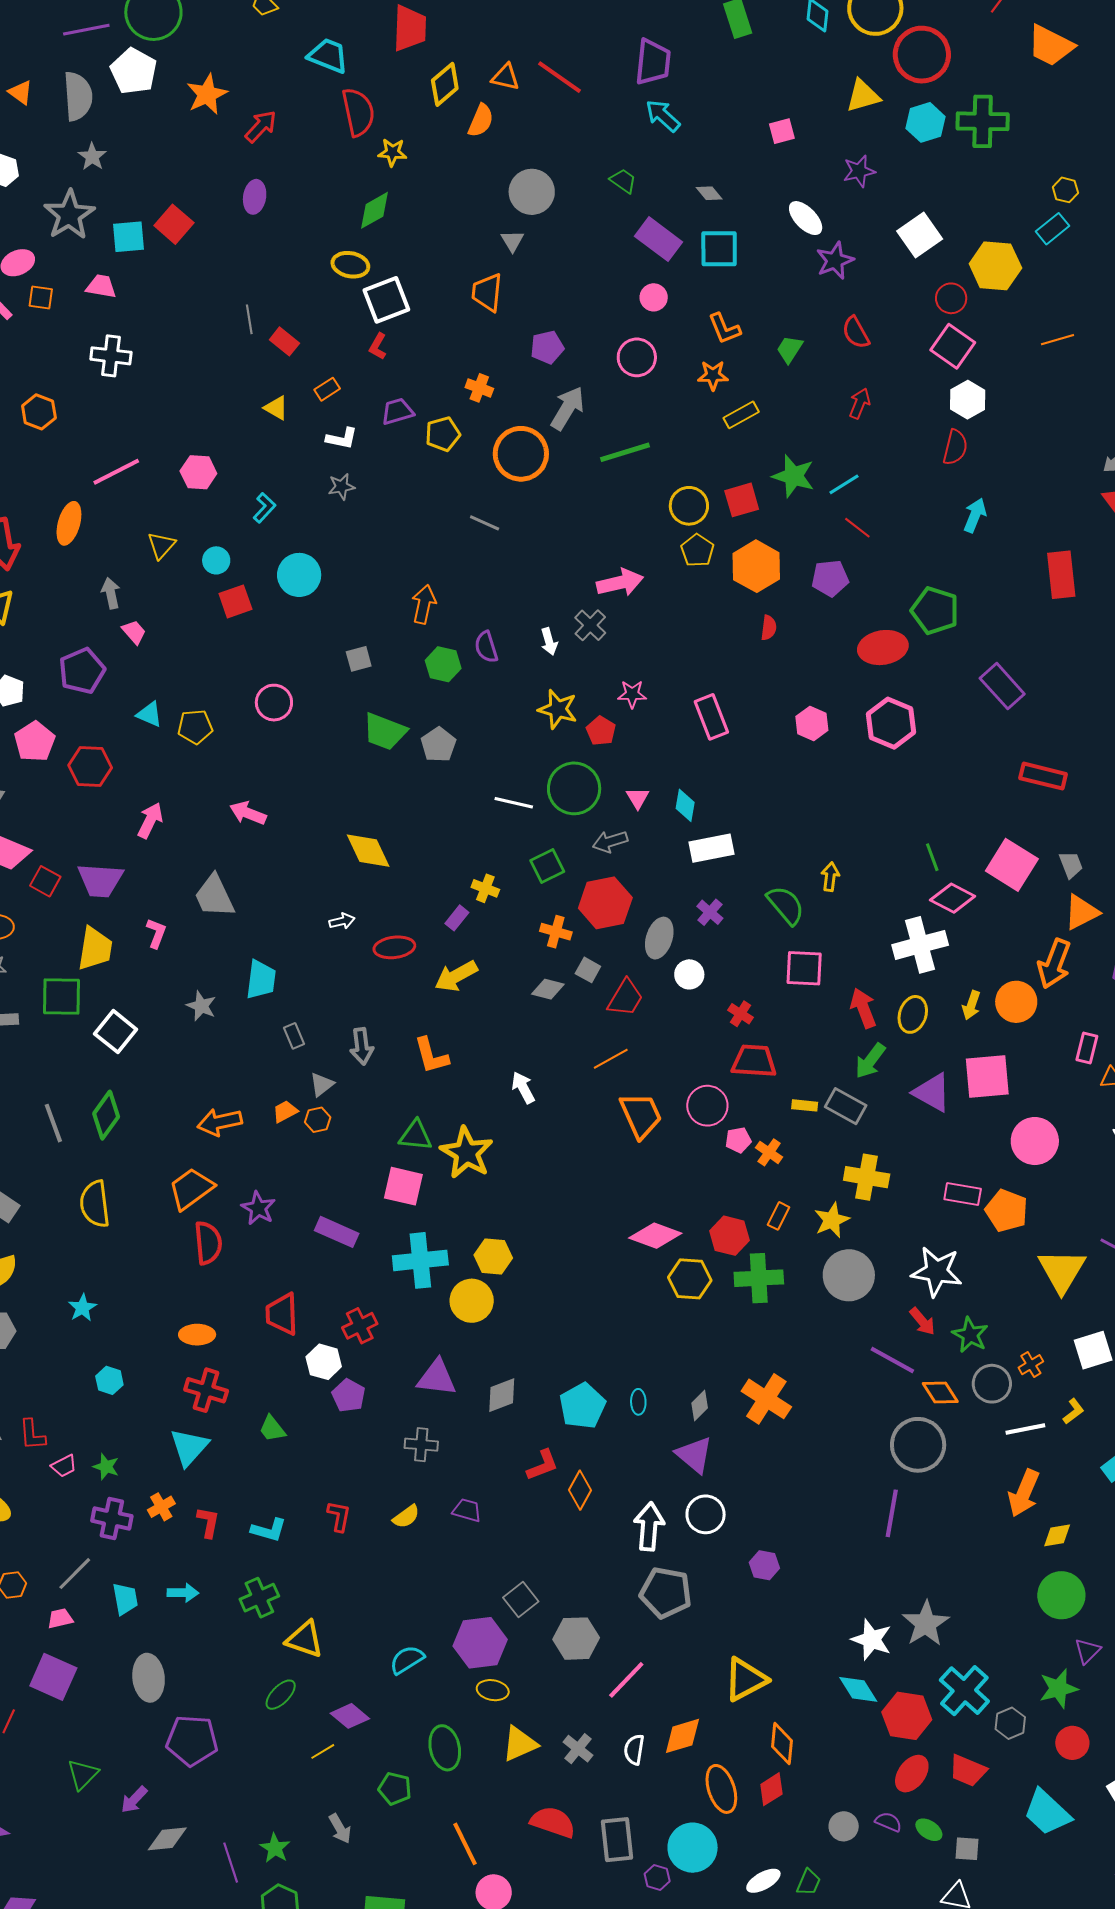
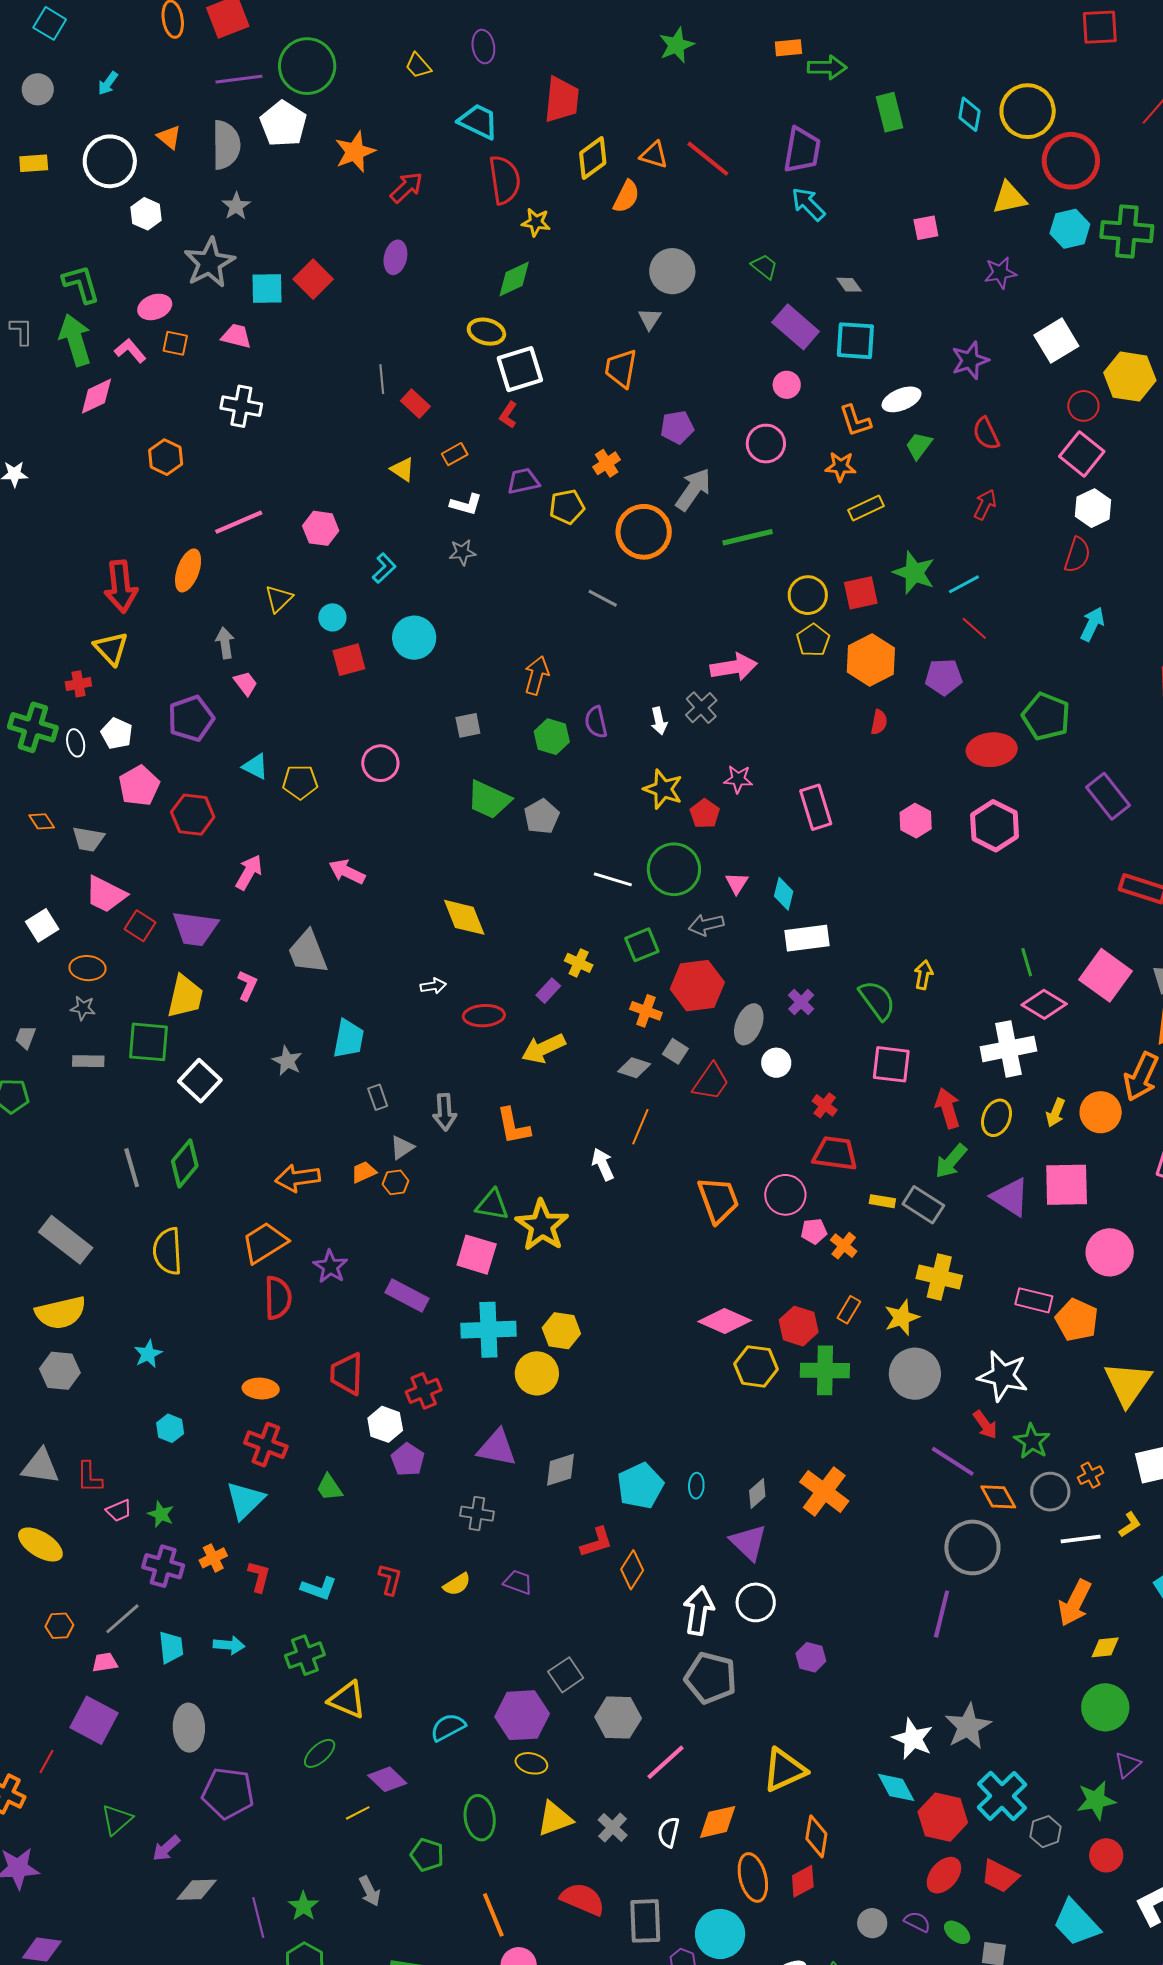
white ellipse: (806, 218) -> (902, 399), moved, turned -72
orange cross: (479, 388) -> (607, 463), turned 32
orange line: (611, 1059) -> (640, 1127), moved, turned -42

